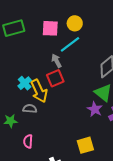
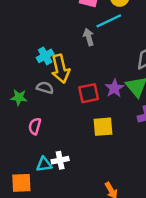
red square: (55, 78) -> (89, 93), moved
purple star: (95, 109) -> (114, 88), moved
yellow square: (85, 145) -> (103, 127), moved

